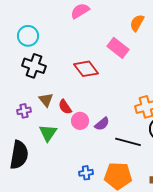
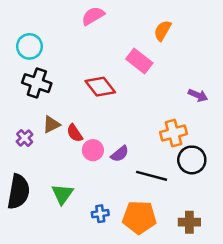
brown triangle: (46, 100) -> (51, 125), turned 42
purple cross: (24, 111) -> (25, 138), turned -32
green triangle: (48, 133) -> (62, 194), moved

